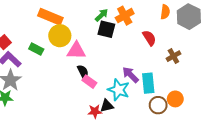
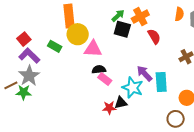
orange rectangle: (50, 17) -> (69, 16), turned 60
red semicircle: (149, 38) -> (154, 36), moved
black semicircle: (83, 72) -> (99, 69), turned -72
brown circle: (158, 105) -> (176, 119), moved

